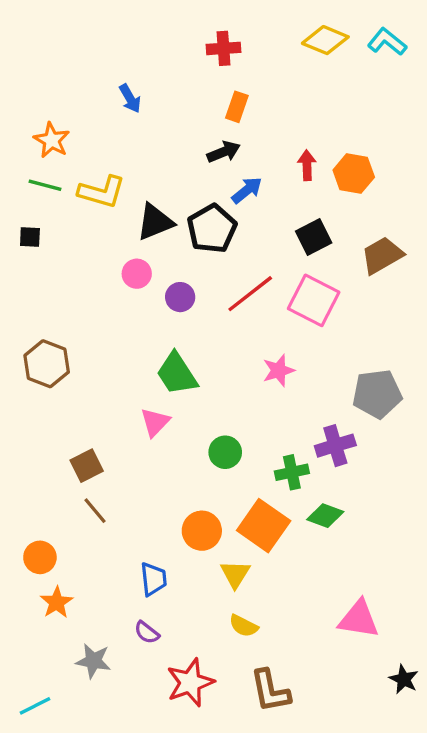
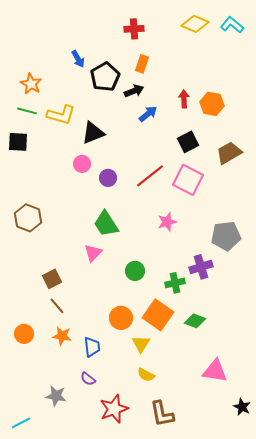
black pentagon: (212, 229) -> (105, 77), moved
black square: (30, 237) -> (18, 142), size x1.5
green diamond: (325, 516) -> (195, 321), moved
orange star: (57, 602) -> (62, 336), moved, turned -30

